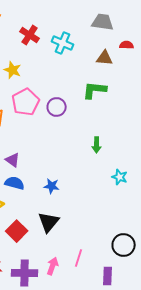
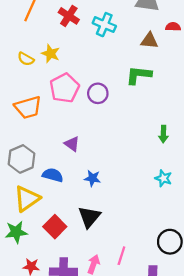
green arrow: (97, 145) -> (163, 134), moved
purple triangle: (13, 160) -> (72, 144), moved
cyan star: (120, 177) -> (163, 178), moved

